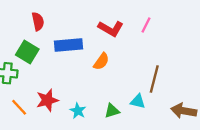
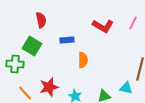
blue rectangle: (68, 45) -> (67, 40), size x0.6
orange semicircle: (101, 61) -> (83, 60), moved, turned -35

